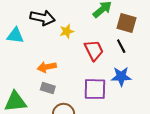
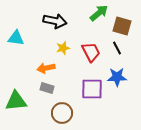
black arrow: (43, 18) -> (55, 21), moved
yellow star: (67, 31) -> (63, 48), moved

